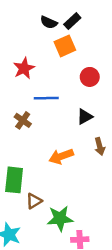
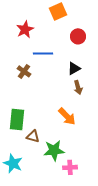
brown arrow: (100, 146) -> (78, 87), moved
orange arrow: (61, 156) -> (67, 116), moved, turned -114
brown triangle: (34, 201) -> (33, 136), turned 48

